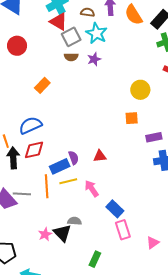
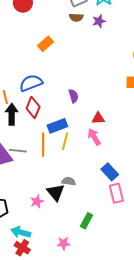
red diamond: (34, 150) -> (33, 108), turned -60
purple semicircle: (74, 158) -> (73, 96), moved
yellow line: (68, 181) -> (65, 141), turned -66
pink arrow: (92, 189) -> (94, 137), moved
pink star: (45, 234) -> (37, 201), moved

